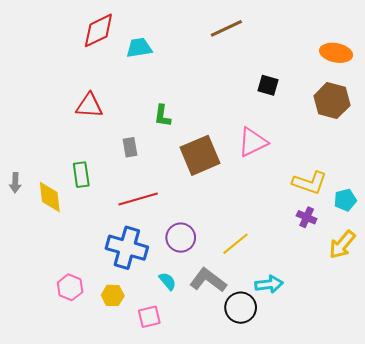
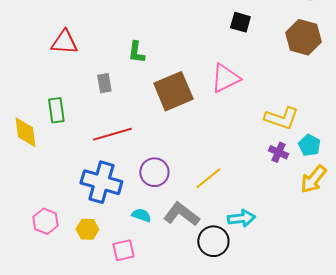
cyan pentagon: (345, 200) -> (309, 145), moved, turned -30
cyan semicircle: (168, 281) -> (141, 215), turned -30

